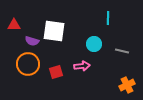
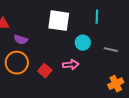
white square: (54, 31) -> (59, 21), moved
red square: (56, 72) -> (45, 71), turned -32

